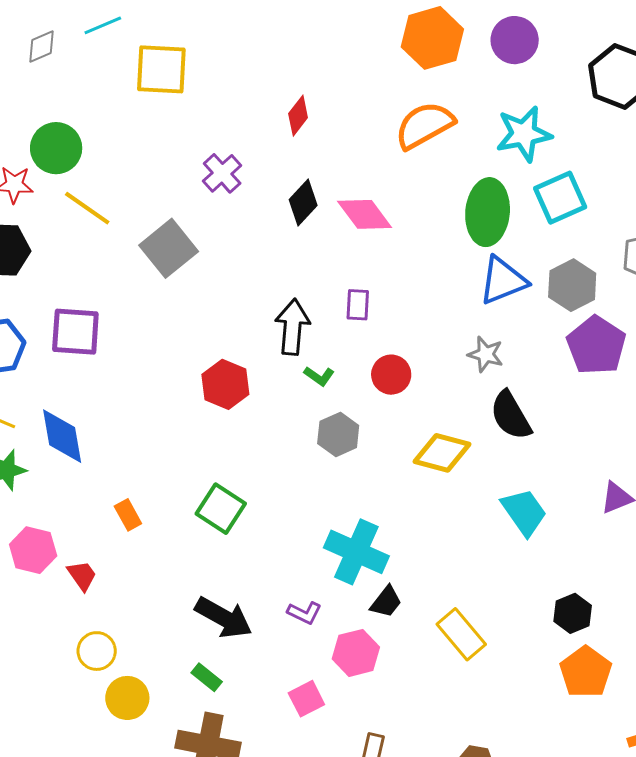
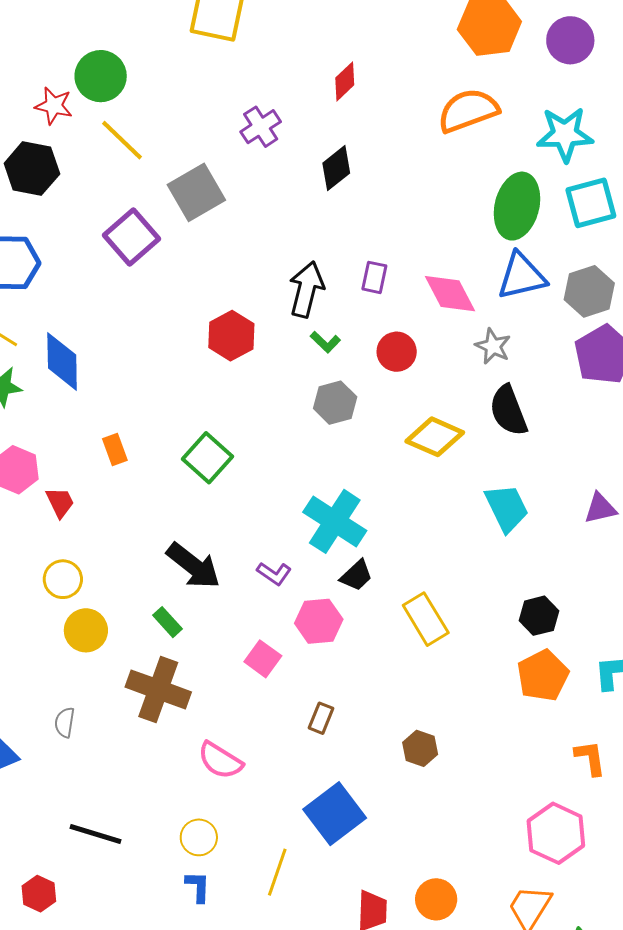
pink diamond: (365, 214) -> (450, 294), moved
purple square: (75, 332) -> (131, 237), moved, turned 36
pink square: (306, 699) -> (263, 659), turned -36

